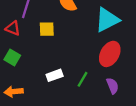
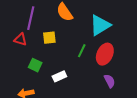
green square: (12, 58) -> (35, 65), moved
green line: (82, 79) -> (82, 51), moved

